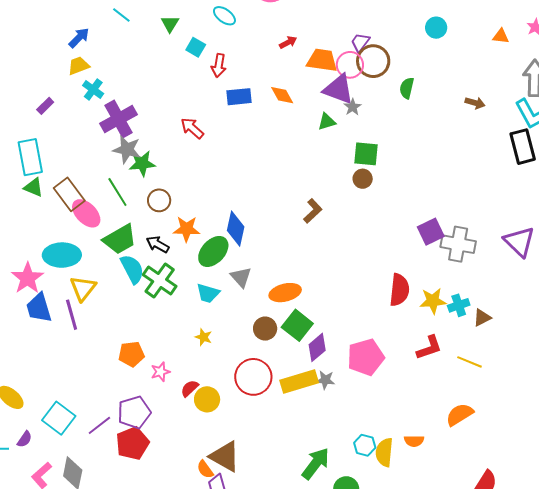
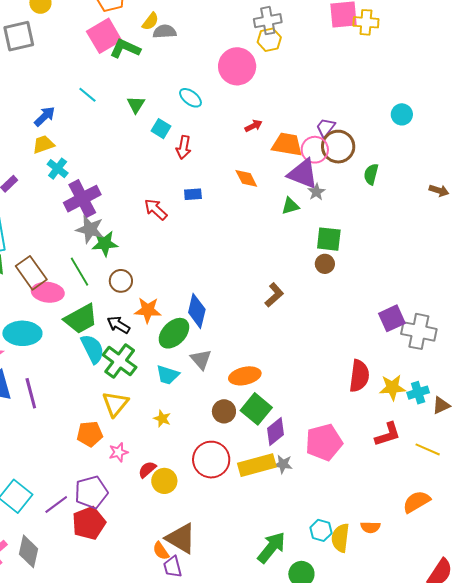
blue rectangle: (239, 97) -> (193, 194), moved, size x0.7
pink ellipse: (86, 213) -> (48, 292), turned -40
yellow triangle: (83, 288) -> (115, 404), moved

